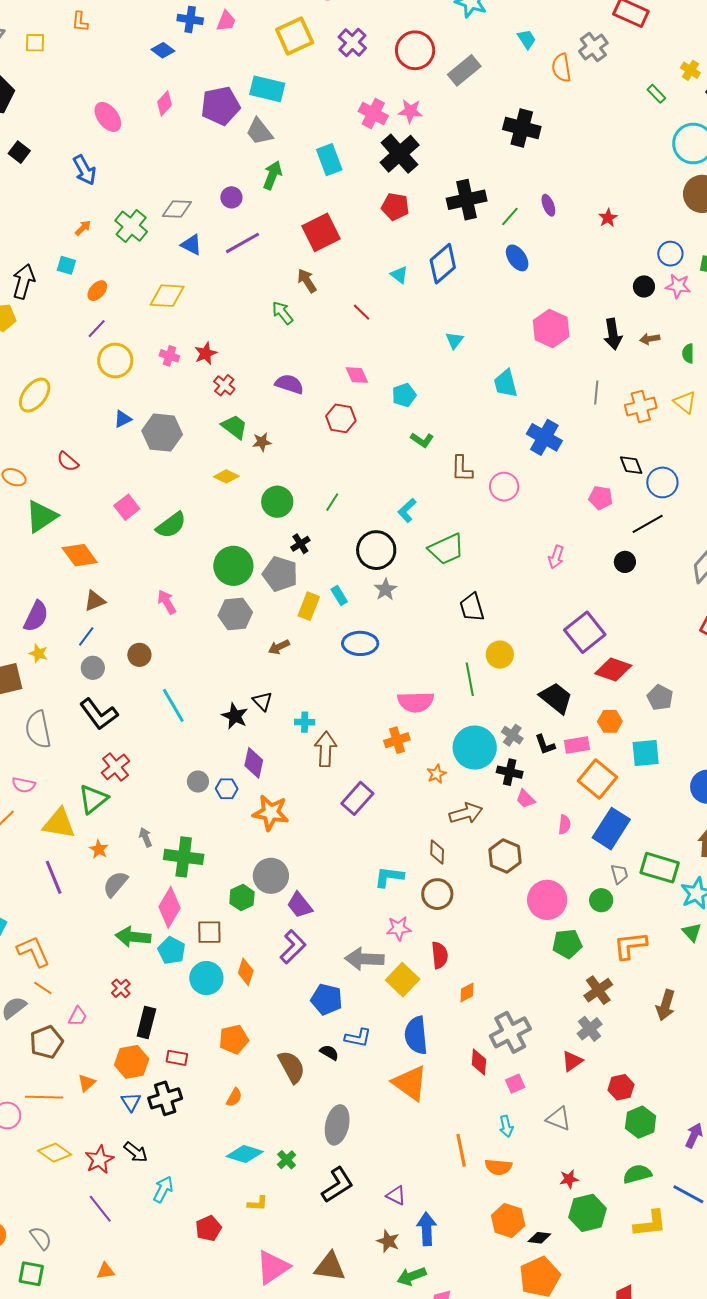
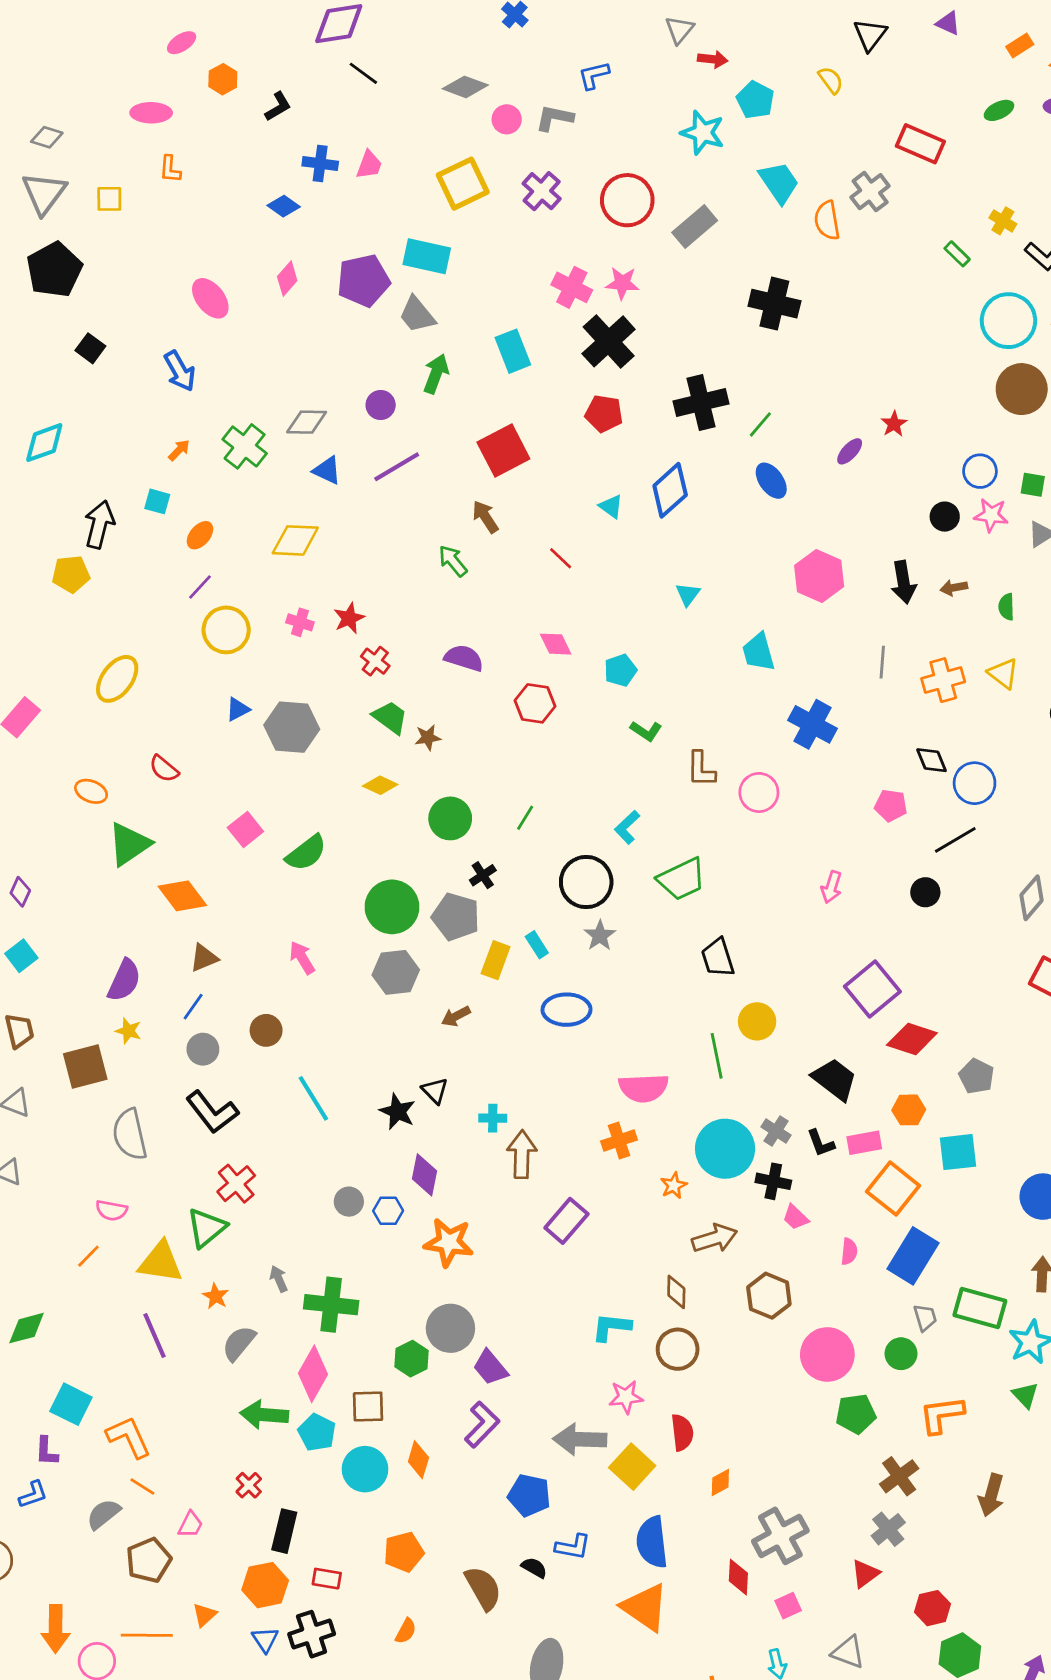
cyan trapezoid: (527, 39) -> (779, 182), size x1.6
purple ellipse: (548, 205) -> (850, 451), moved, turned 65

